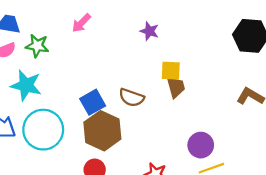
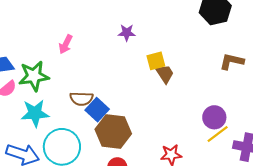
green star: (37, 46) -> (34, 76), size x1.4
brown semicircle: (131, 98) -> (81, 99), moved
purple circle: (201, 145) -> (214, 117), moved

